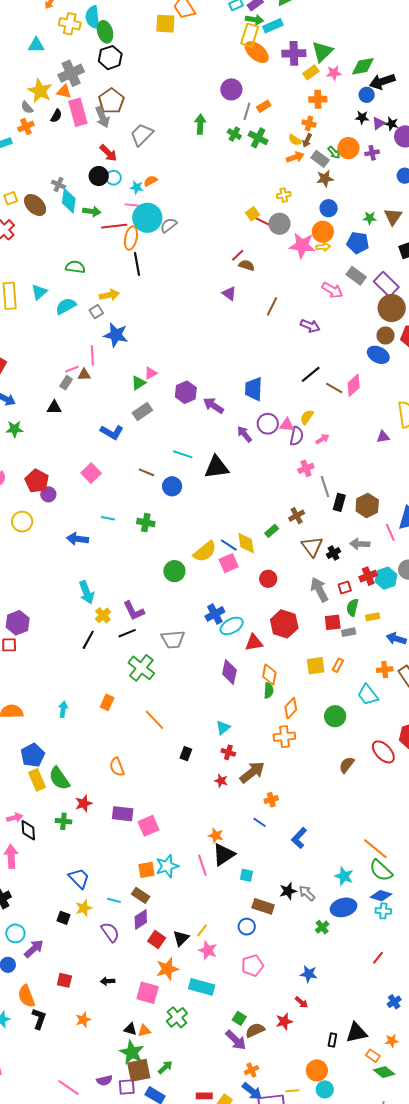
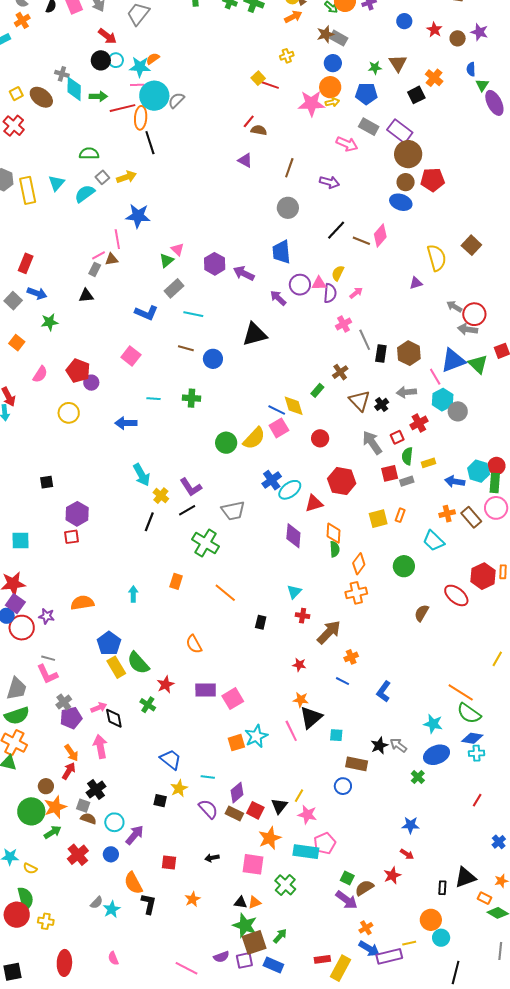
gray rectangle: (320, 159) -> (339, 38), moved
cyan star: (137, 187) -> (140, 67), size x1.5
gray circle: (279, 224) -> (288, 208), moved
gray square: (96, 312) -> (102, 177), moved
pink triangle: (151, 373) -> (177, 249), turned -40
cyan line: (183, 454) -> (193, 314), moved
yellow semicircle: (205, 551) -> (254, 438), moved
cyan hexagon: (386, 578) -> (443, 400), moved
red star: (221, 781) -> (299, 665), moved
green cross: (63, 821) -> (148, 705), turned 35
brown rectangle: (141, 895) -> (234, 814), moved
pink pentagon: (252, 965) -> (325, 843), moved

